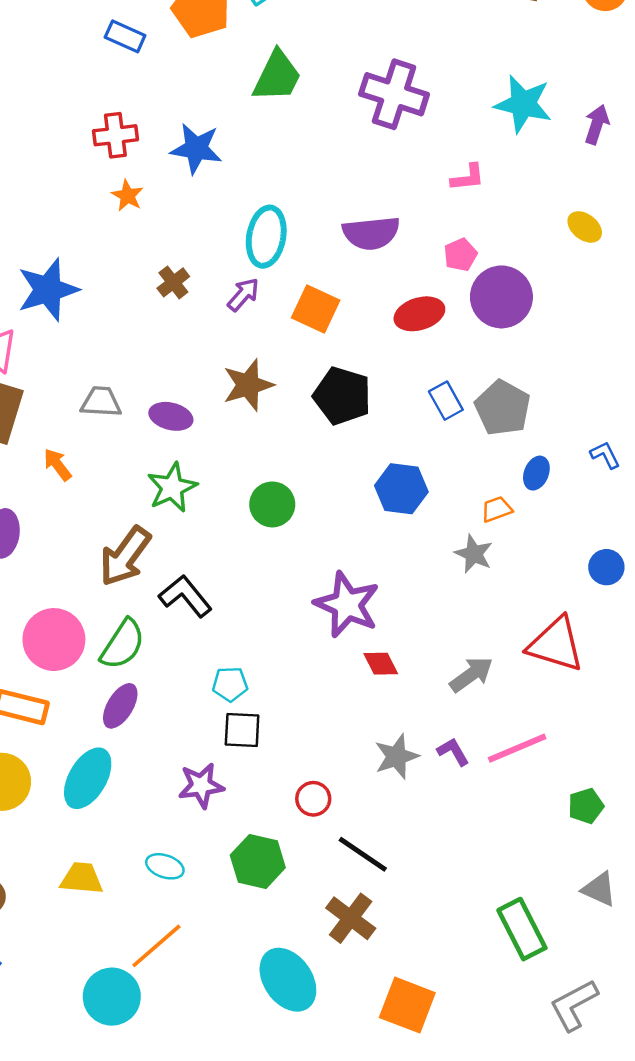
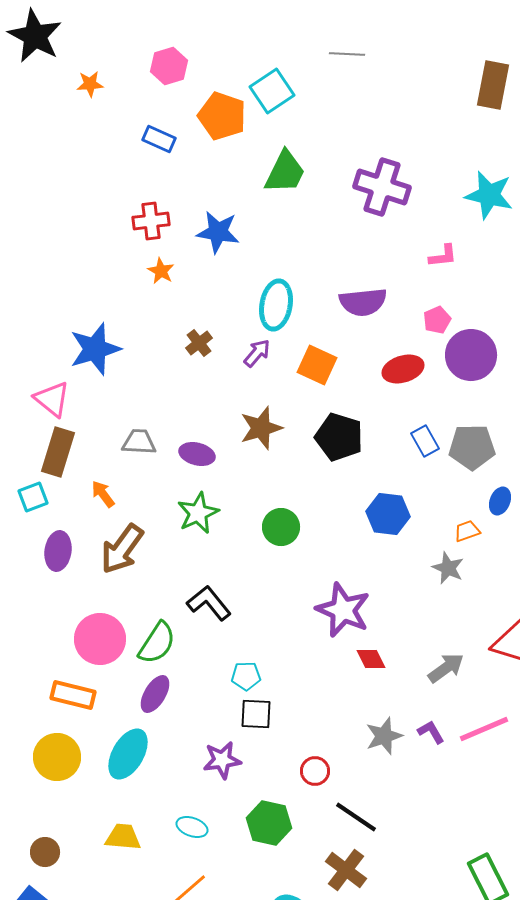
gray pentagon: (503, 408) -> (472, 447), turned -30
brown arrow: (125, 556) -> (122, 549), moved

